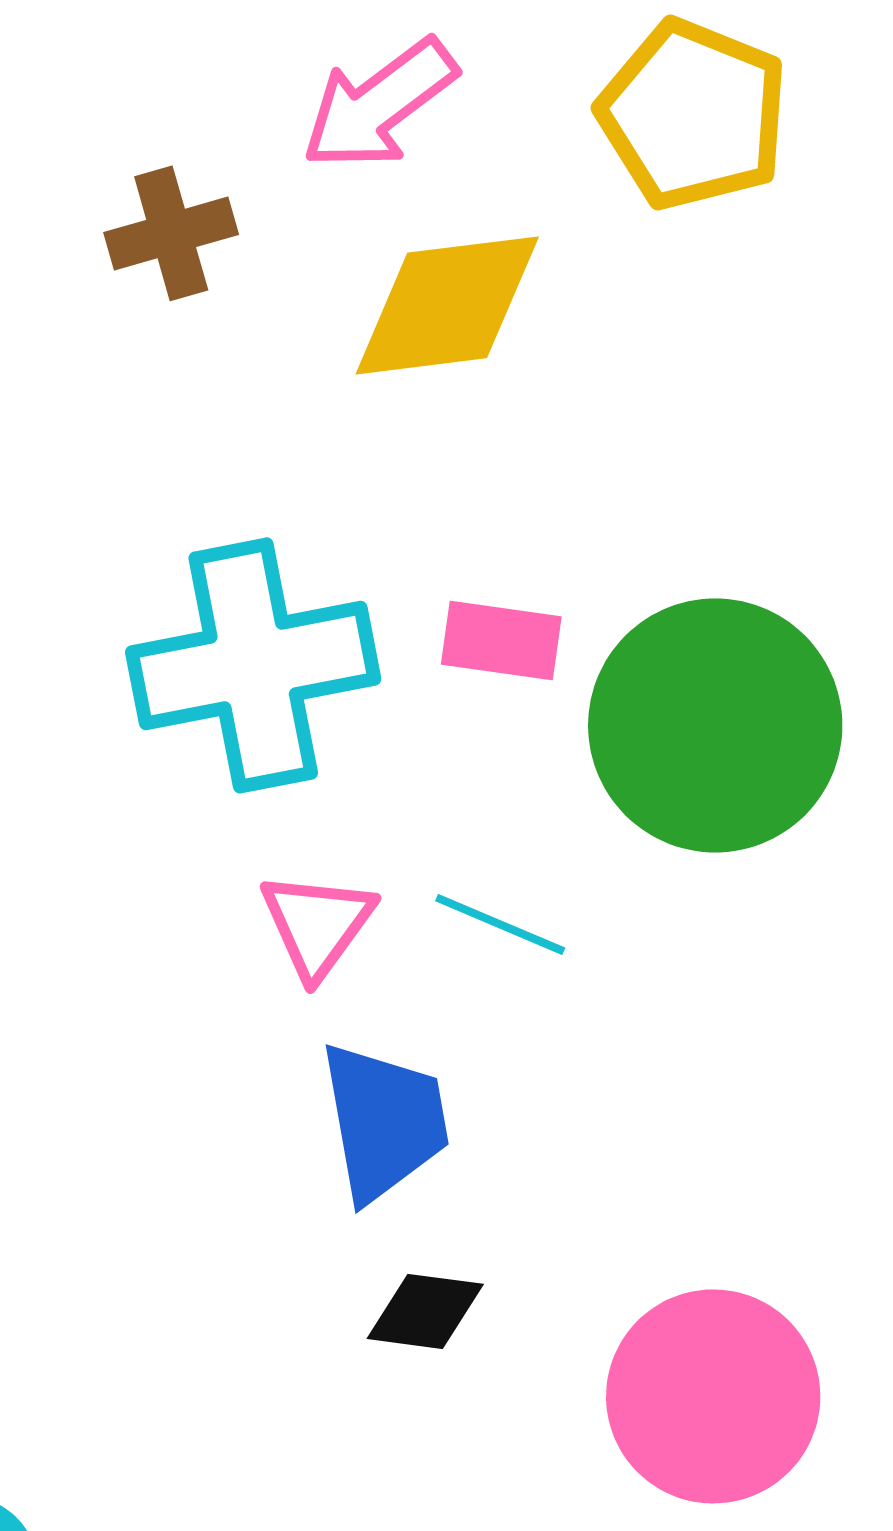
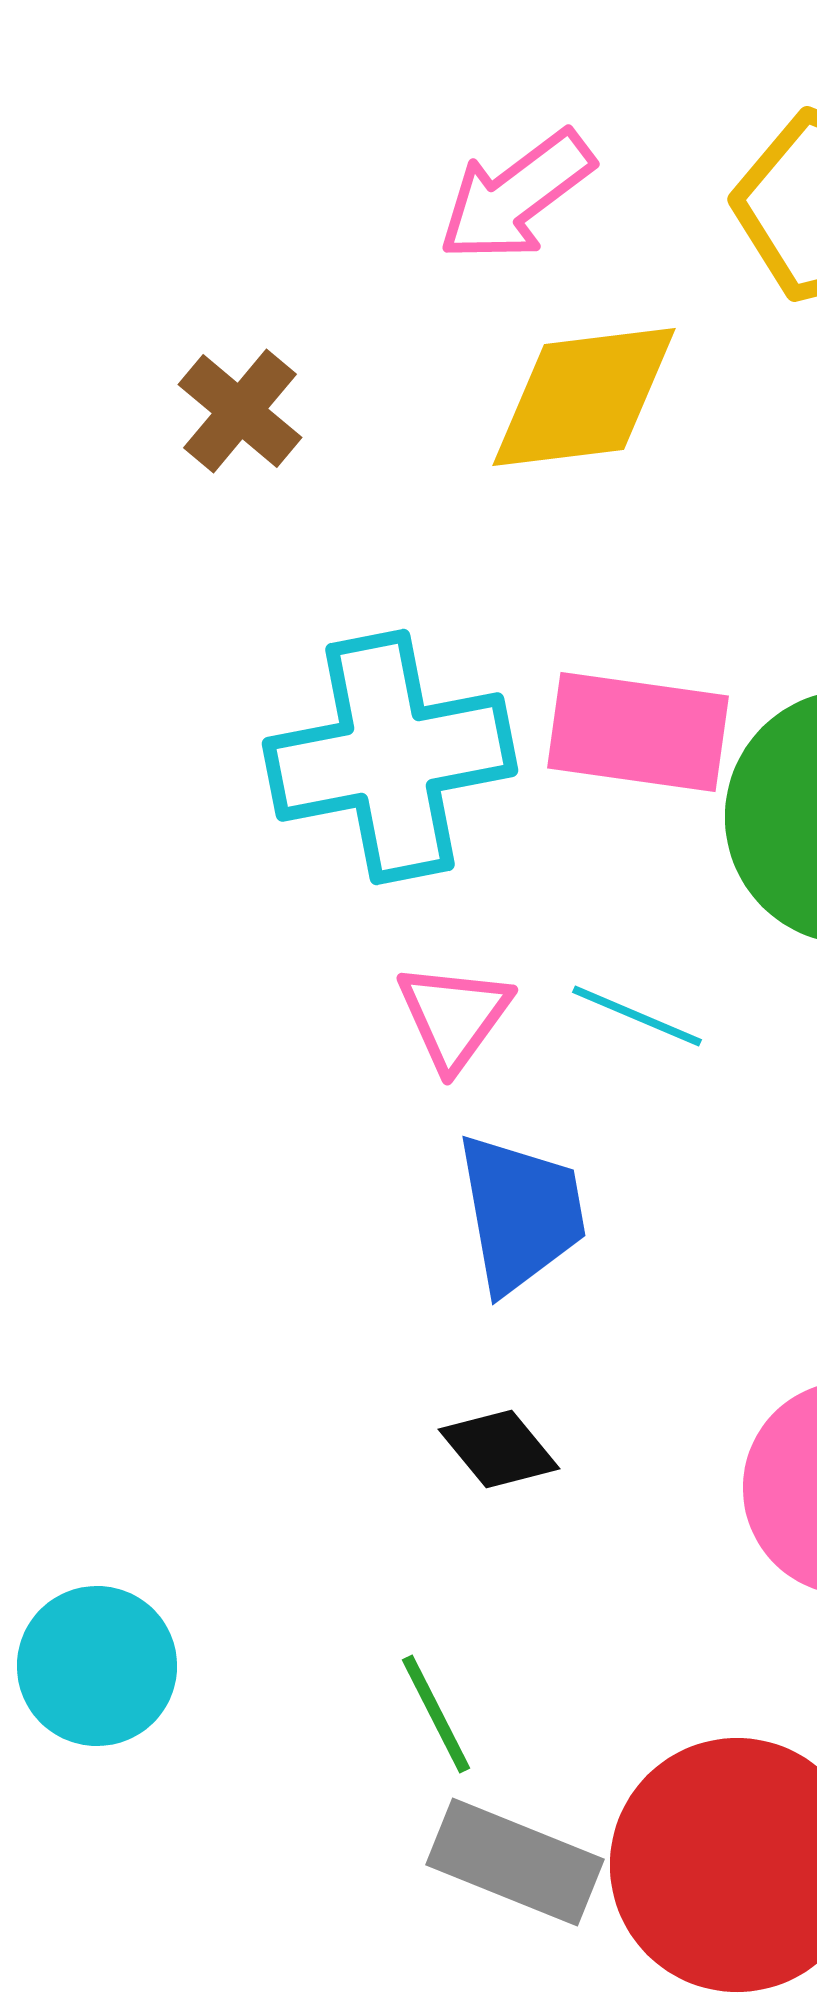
brown cross: (171, 233) -> (240, 411), moved, turned -34
pink rectangle: (501, 640) -> (638, 732), size x1.5
black diamond: (425, 1311) -> (499, 1449), moved, turned 43

